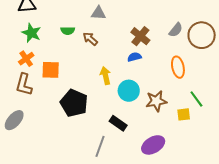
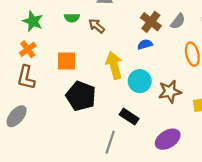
gray semicircle: (176, 30) -> (178, 21), moved
orange square: (51, 70) -> (67, 61), moved
yellow arrow: (105, 76) -> (114, 65), size x1.4

